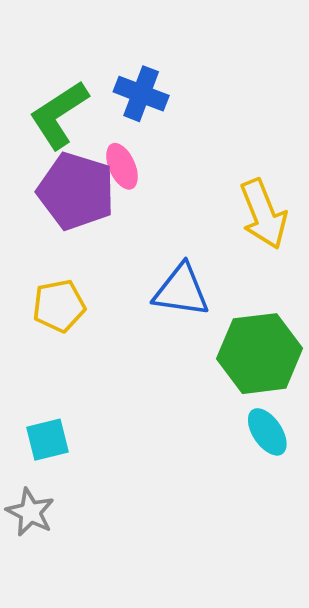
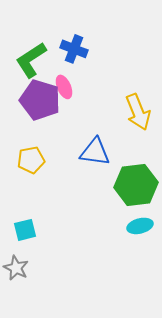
cyan ellipse: (267, 432) -> (140, 226), turned -70

